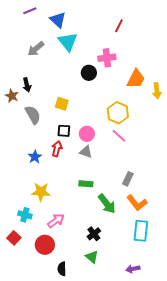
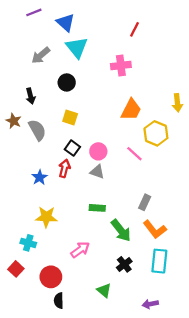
black circle: (89, 73) -> (67, 82), moved
orange trapezoid: (136, 79) -> (131, 110), moved
brown star: (12, 96) -> (14, 121), moved
yellow hexagon: (118, 113) -> (156, 133), moved
black square: (64, 131) -> (72, 148), turned 32
pink arrow: (56, 221) -> (80, 250), moved
black cross: (94, 234) -> (124, 264), moved
black semicircle: (62, 269) -> (59, 301), moved

